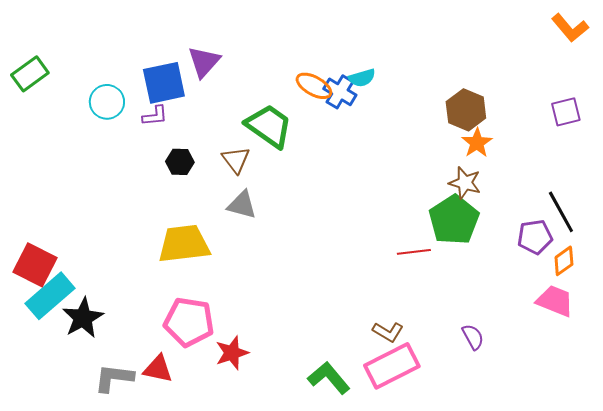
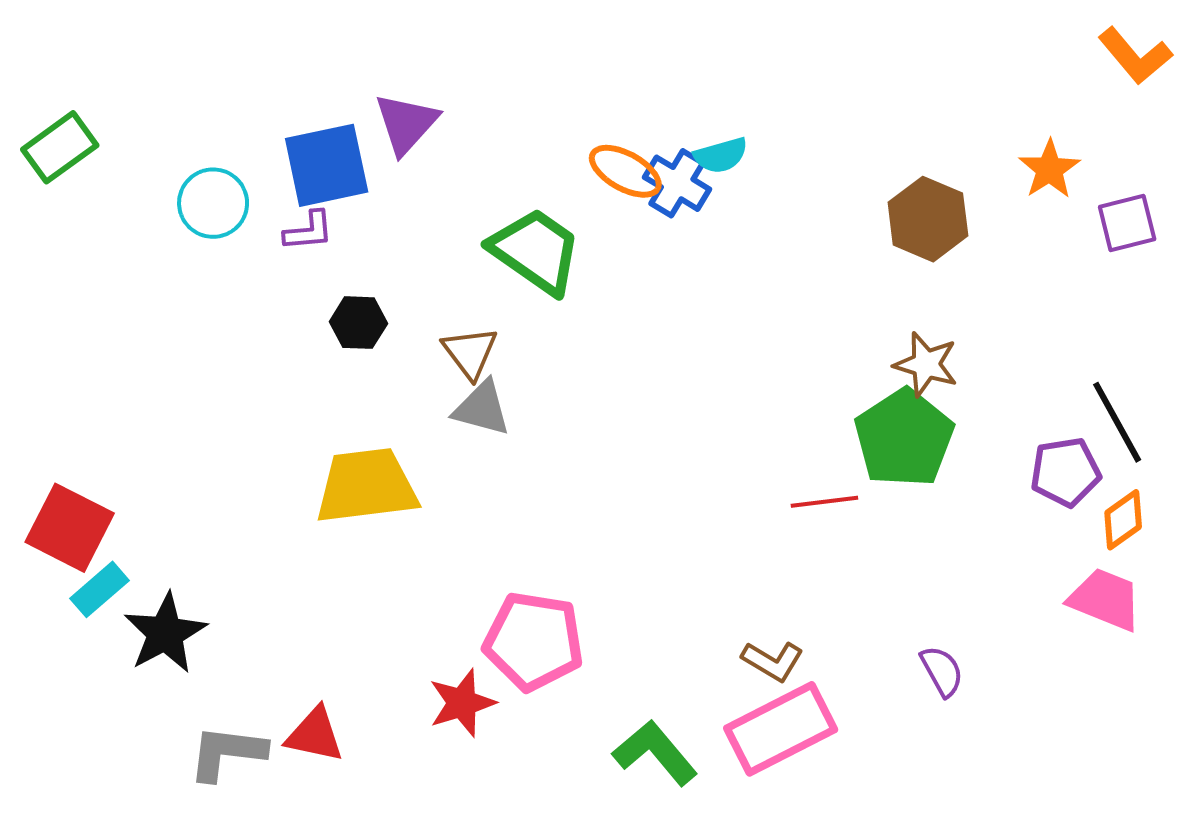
orange star: (477, 143) -> (1049, 169), moved
brown triangle: (236, 160) -> (470, 352), moved
cyan rectangle: (50, 296) -> (100, 589), size x0.6
pink pentagon: (189, 322) -> (534, 641), moved

